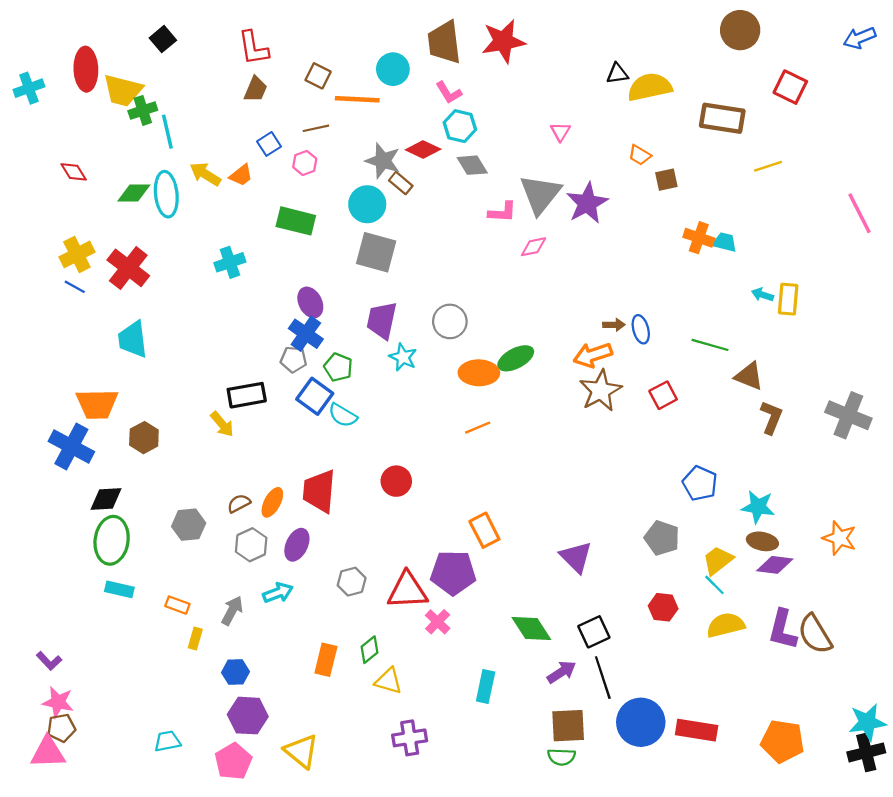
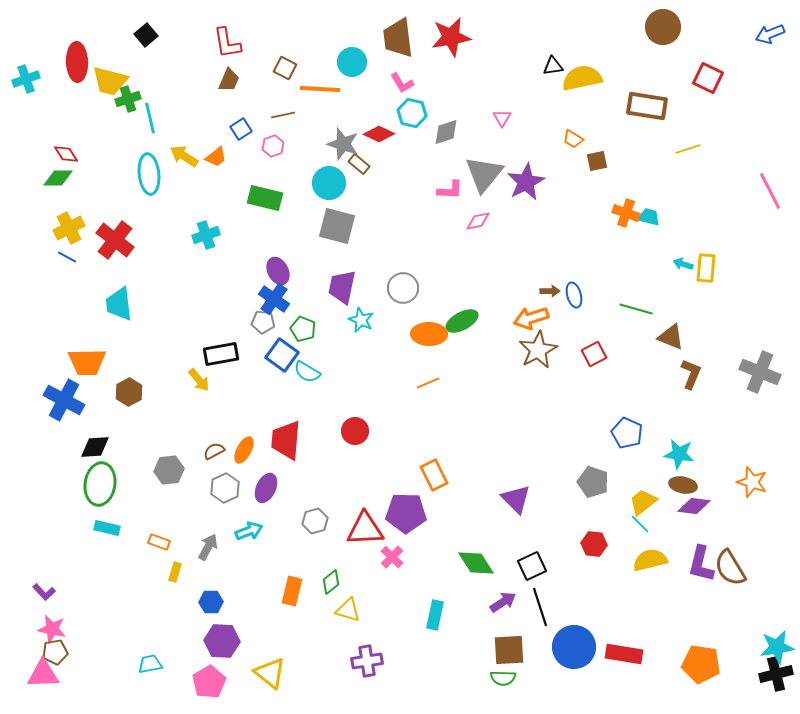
gray diamond: (472, 165) -> (446, 132), moved, turned -76
green diamond: (134, 193) -> (58, 178), moved

